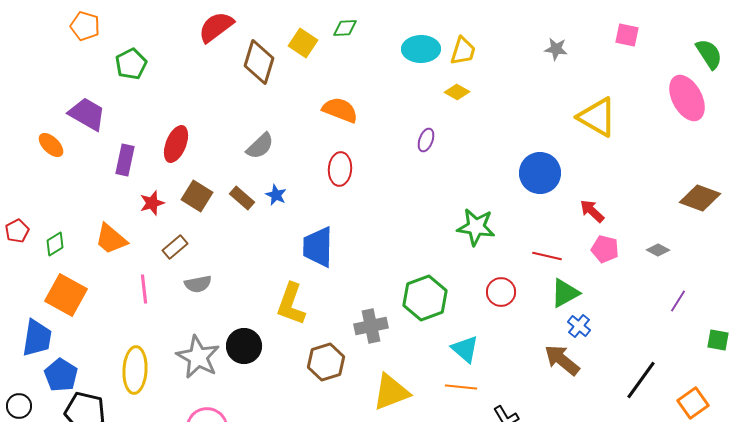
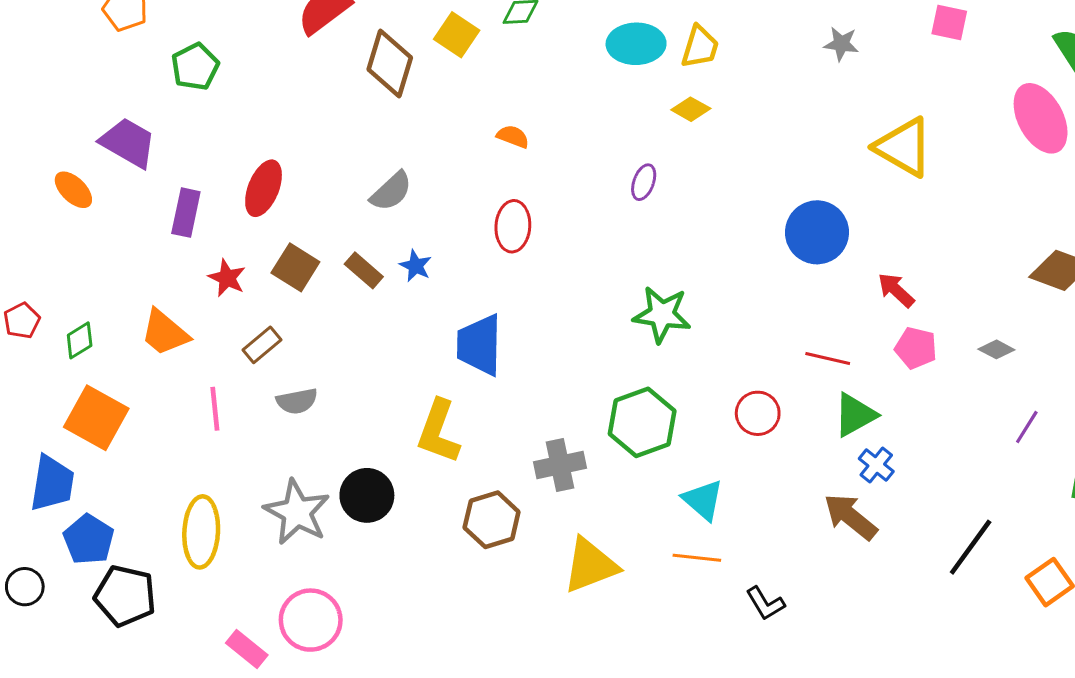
orange semicircle: (340, 110) -> (513, 137), size x0.6
red star: (152, 203) -> (227, 278), turned -30
green star: (476, 227) -> (662, 314), moved

